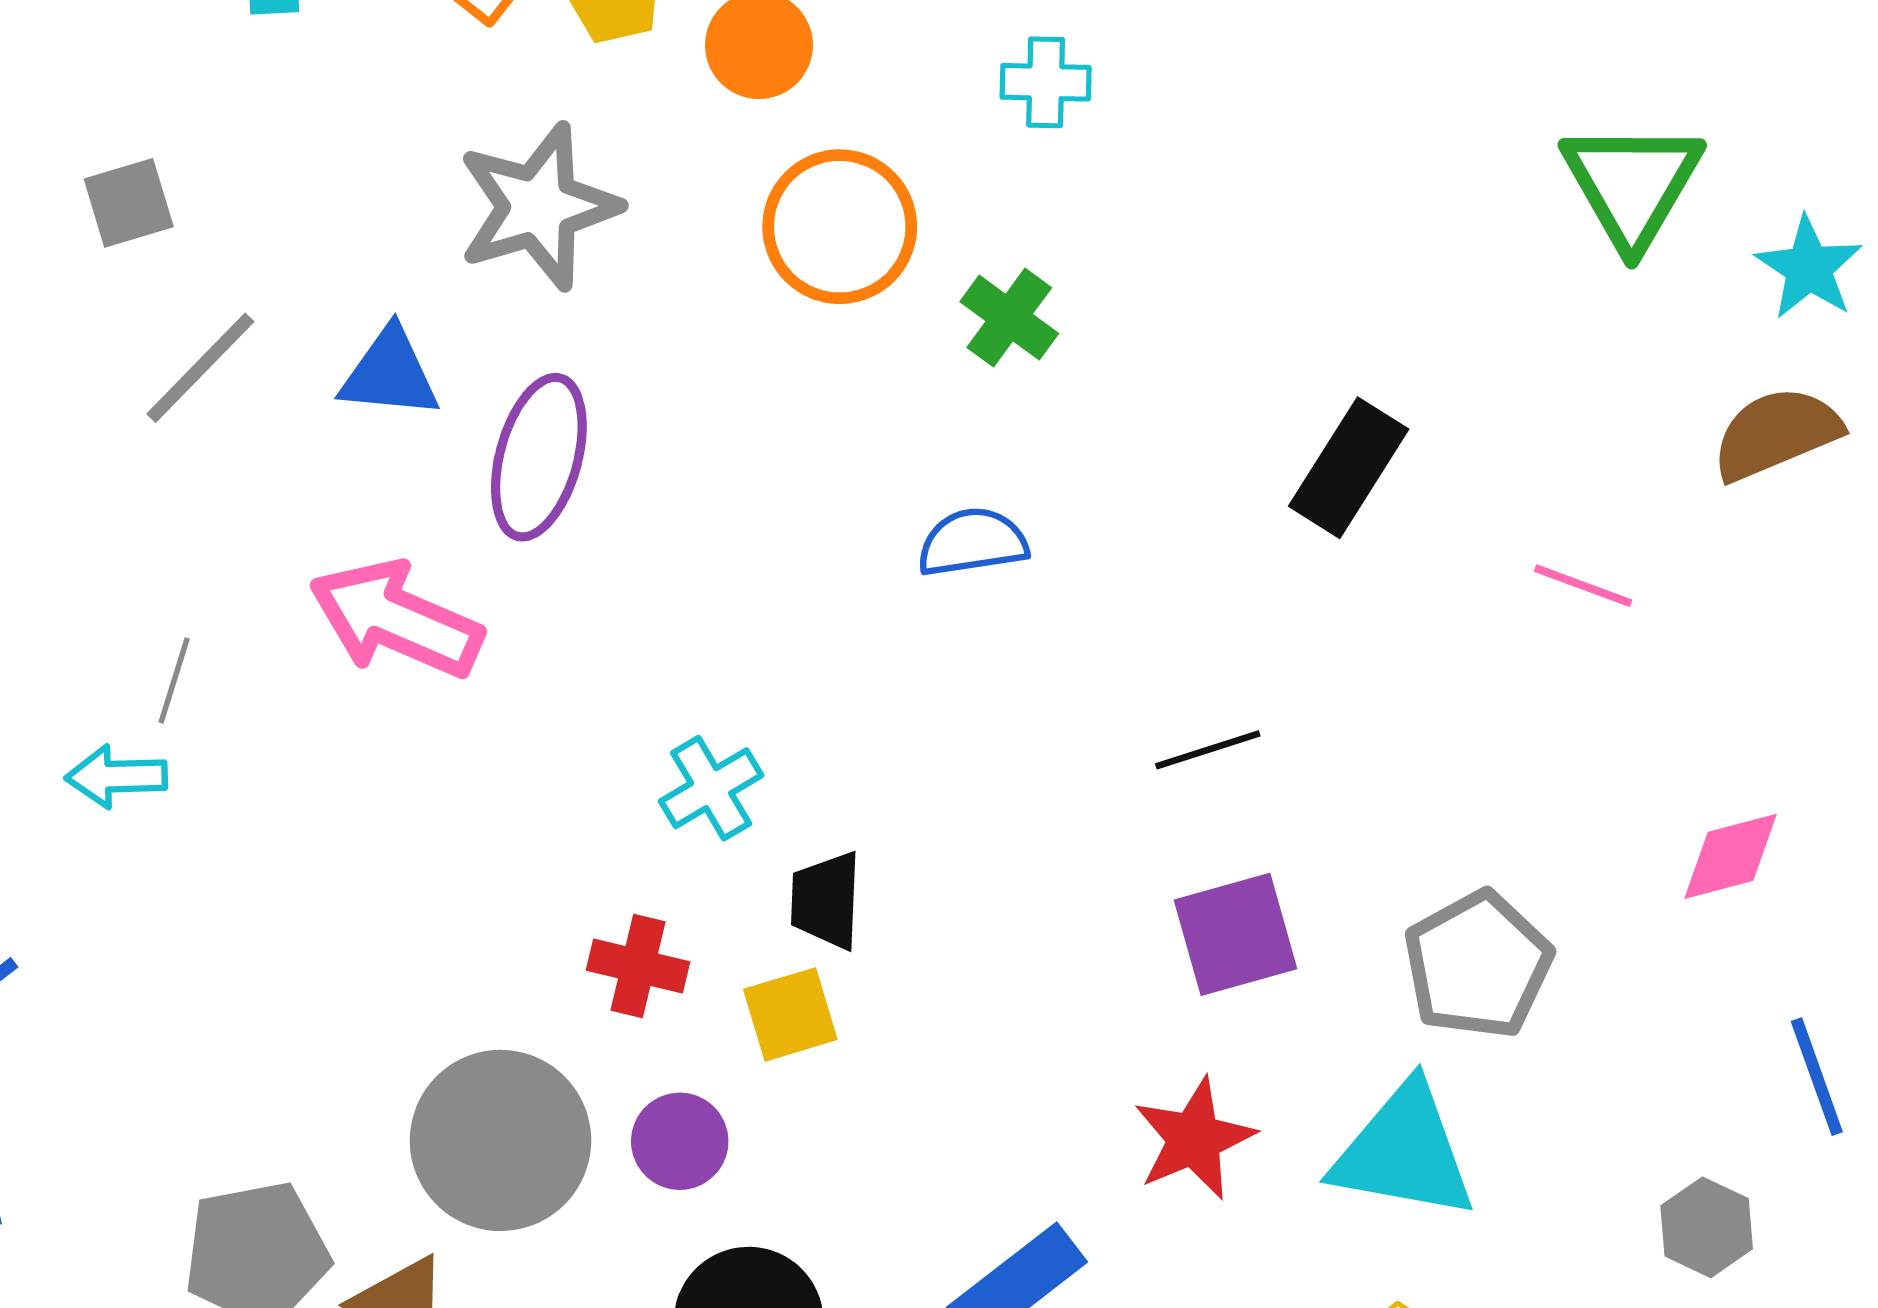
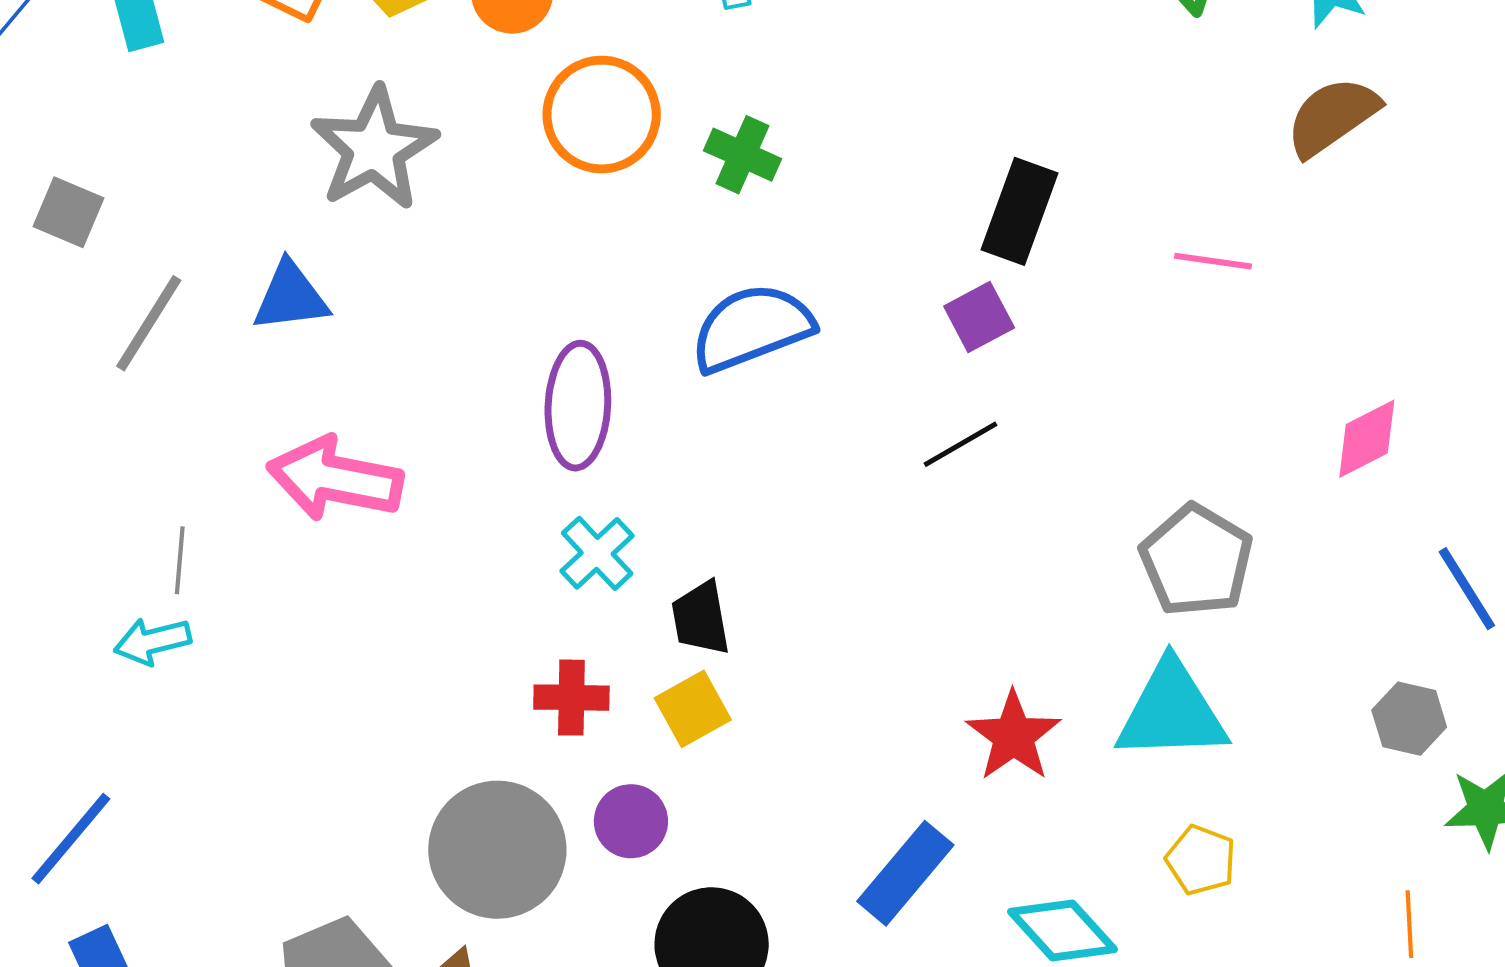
gray square: (129, 203) -> (69, 212), turned -38
purple ellipse: (539, 457) -> (578, 406), moved
blue semicircle: (973, 542) -> (752, 328), size x1.5
purple square: (1235, 934) -> (979, 317), moved, size x0.7

